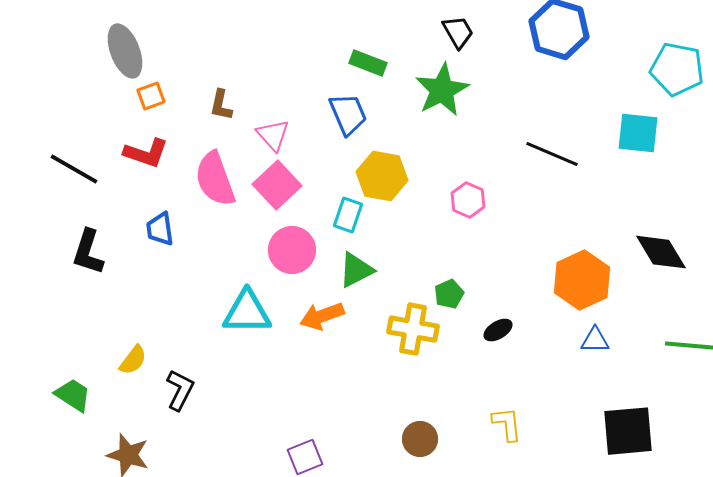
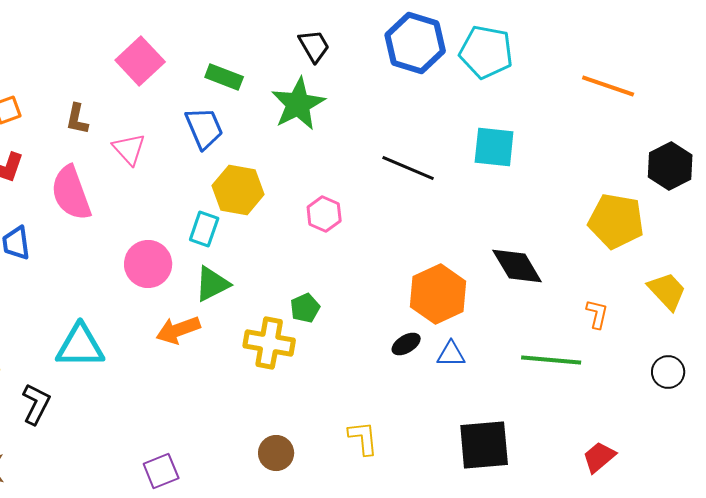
cyan pentagon: (677, 69) -> (486, 52), moved
pink square: (277, 185) -> (140, 61), moved
cyan triangle: (247, 312) -> (80, 346), moved
black ellipse: (498, 330) -> (406, 344), moved

